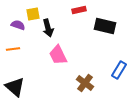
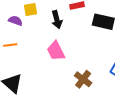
black arrow: (48, 28) -> (57, 20), moved

